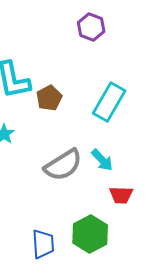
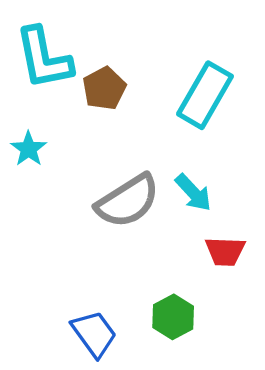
green hexagon: (90, 234) -> (173, 317), size x0.7
blue trapezoid: (43, 244) -> (94, 334), turned -32

